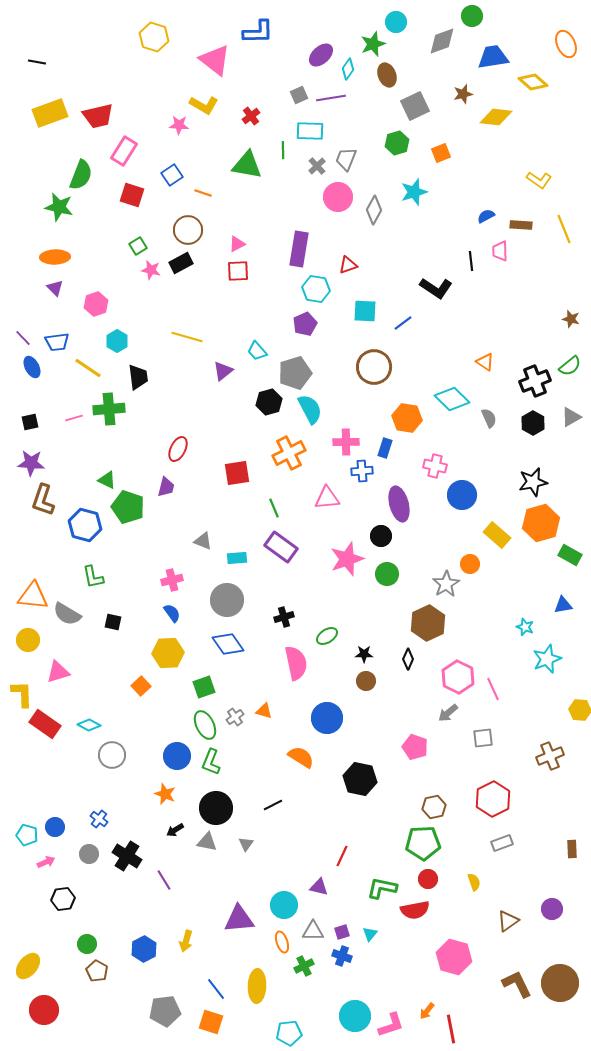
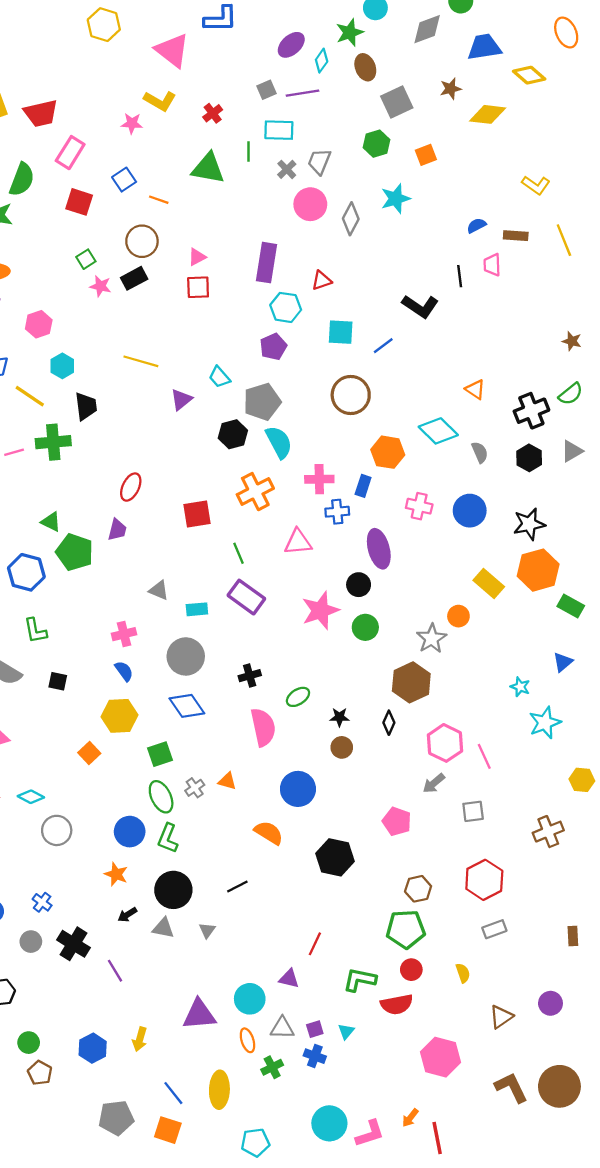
blue circle: (462, 495) -> (470, 511), moved
blue triangle: (563, 605) -> (563, 662), turned -30

